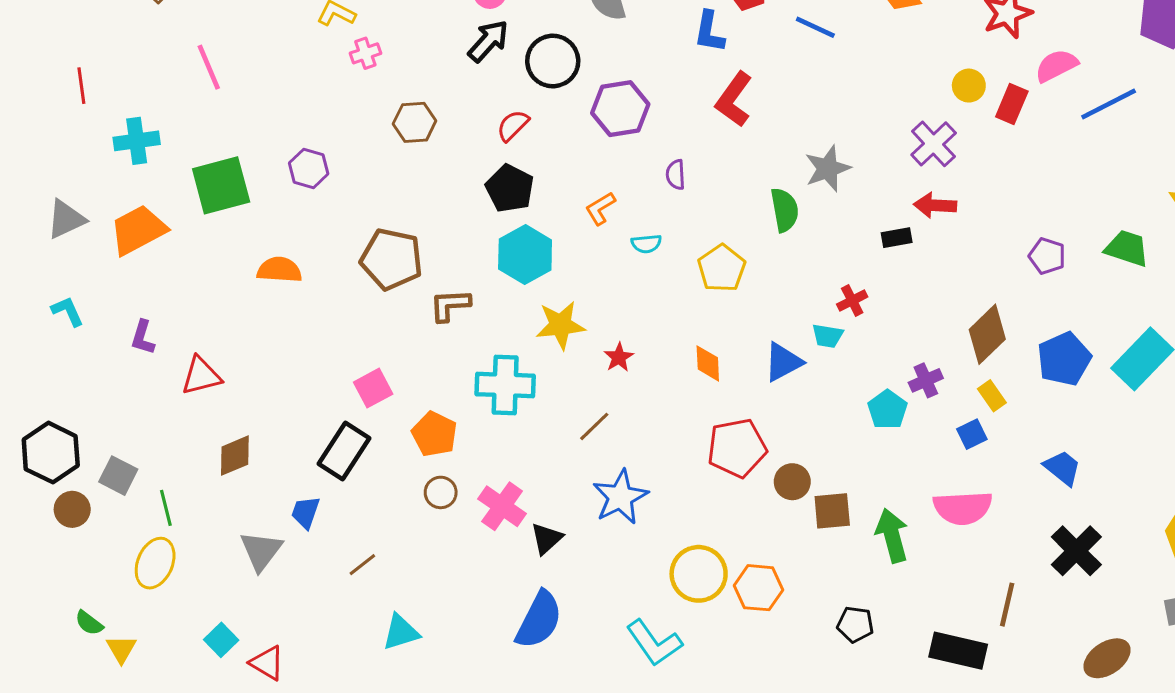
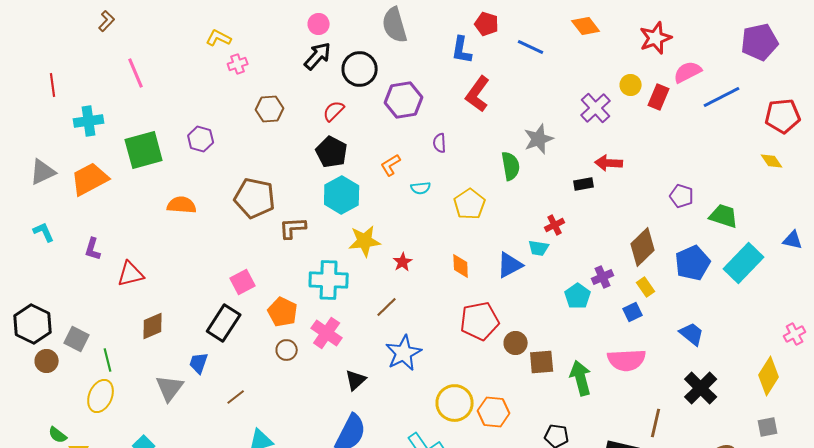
purple cross: (934, 144) -> (596, 108), moved
green trapezoid: (1127, 248) -> (724, 216), moved
pink cross: (502, 506) -> (327, 333), moved

